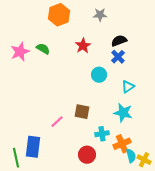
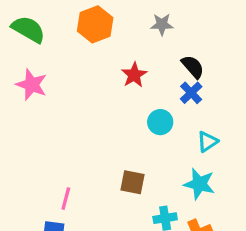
black semicircle: (119, 41) -> (193, 67), turned 70
green semicircle: (43, 49) -> (28, 29), moved, size x1.5
pink star: (20, 52) -> (32, 85), turned -30
pink line: (57, 122) -> (66, 199), moved, turned -32

